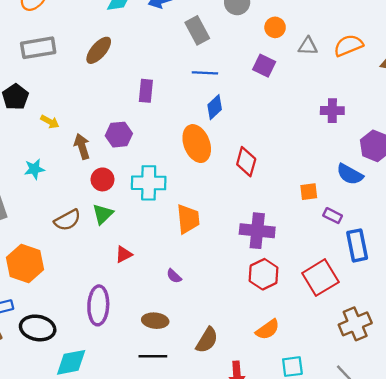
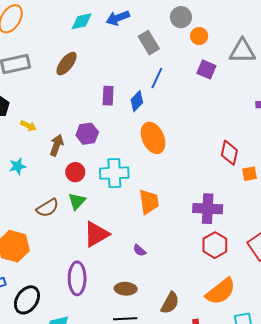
orange circle: (275, 27) -> (199, 36), moved
gray triangle: (308, 46) -> (242, 51), size x1.6
blue line: (205, 73) -> (157, 78), turned -65
blue diamond: (215, 107) -> (137, 101), moved
brown arrow: (82, 146) -> (57, 145), turned 40
red diamond: (246, 162) -> (229, 153), moved
red triangle: (124, 254) -> (96, 234), size x1.8
black ellipse: (38, 328) -> (27, 300), turned -64
orange semicircle: (268, 329) -> (221, 291), size x1.5

